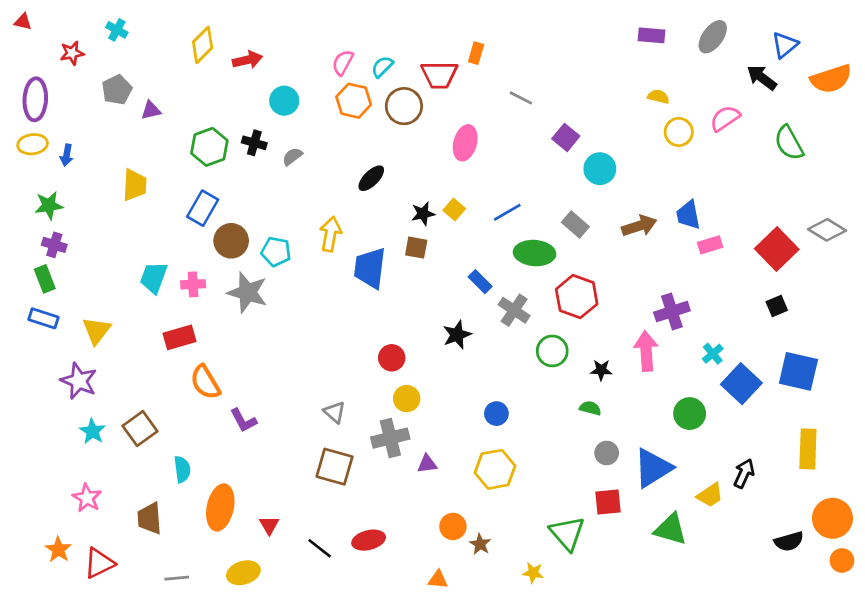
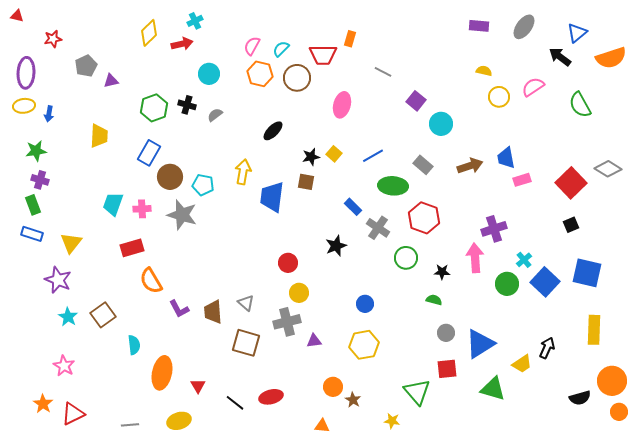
cyan cross: (117, 30) -> (195, 21), moved, turned 35
green circle: (690, 414) -> (507, 284), moved
brown trapezoid: (150, 518) -> (213, 312), moved

